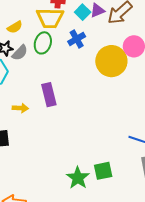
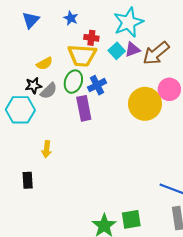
blue cross: (77, 39) -> (97, 85), moved
purple rectangle: (49, 95) -> (84, 108), moved
yellow arrow: (20, 108) -> (47, 149), turned 91

